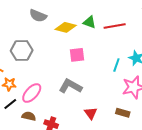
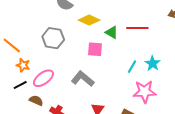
green triangle: (89, 22) -> (112, 32), moved
gray hexagon: (22, 50) -> (53, 38), moved

